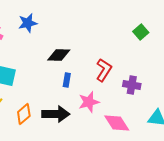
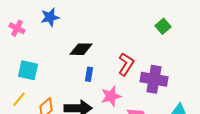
purple cross: (132, 85) -> (154, 79), size x1.5

